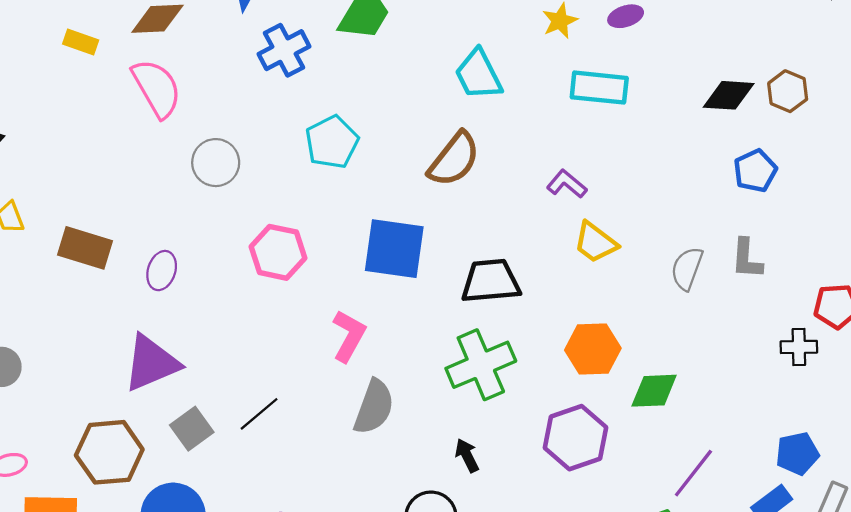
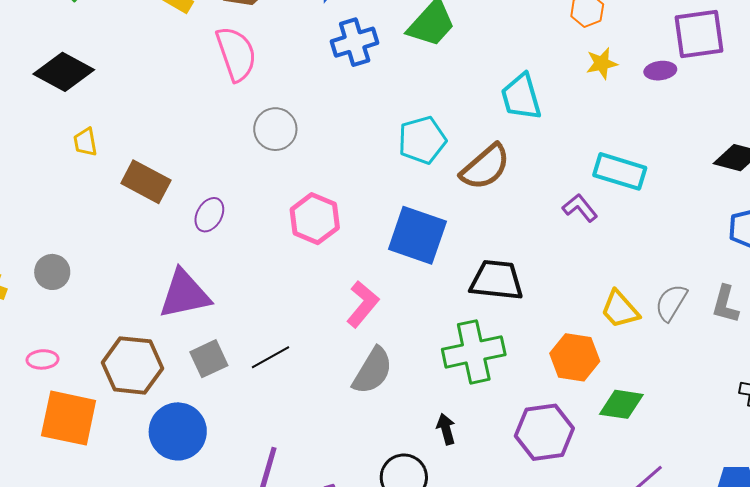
cyan rectangle: (599, 88) -> (620, 171), moved
cyan pentagon: (332, 142) -> (422, 140), moved
yellow trapezoid: (595, 242) -> (620, 309), moved

